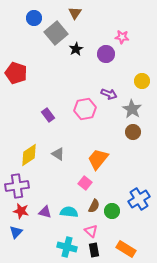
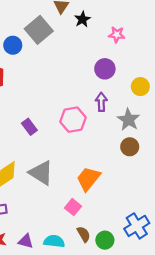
blue circle: (34, 18) -> (13, 45), moved
black star: (76, 49) -> (82, 19), moved
purple circle: (106, 54) -> (105, 69), moved
purple arrow: (109, 94) -> (101, 102), turned -112
gray triangle: (58, 154) -> (41, 173), size x1.6
brown semicircle: (94, 206) -> (84, 234), turned -56

